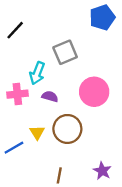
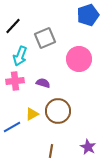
gray square: (65, 52) -> (45, 38), moved
cyan arrow: (37, 73) -> (20, 56), moved
pink circle: (94, 92) -> (79, 59), moved
yellow triangle: (37, 132) -> (32, 114), turned 32

